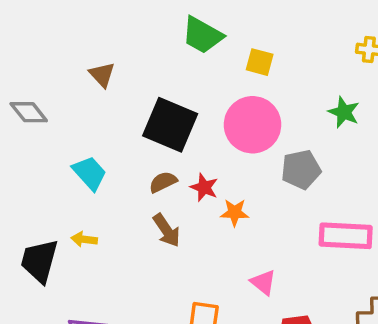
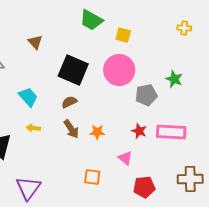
green star: (344, 112) -> (174, 79), moved
red star: (204, 187) -> (139, 131), moved
orange star: (235, 212) -> (97, 132), moved
yellow arrow: (84, 239) -> (33, 128), moved

